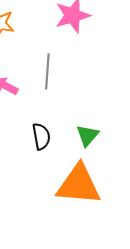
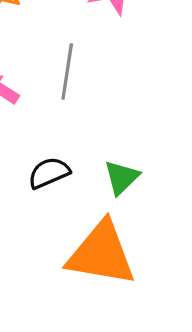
black semicircle: (41, 136) -> (49, 173), turned -108

